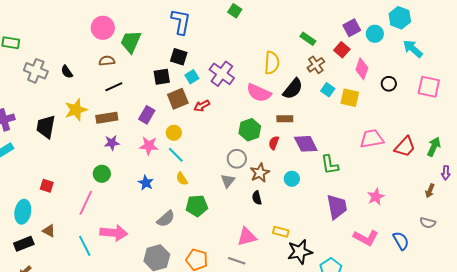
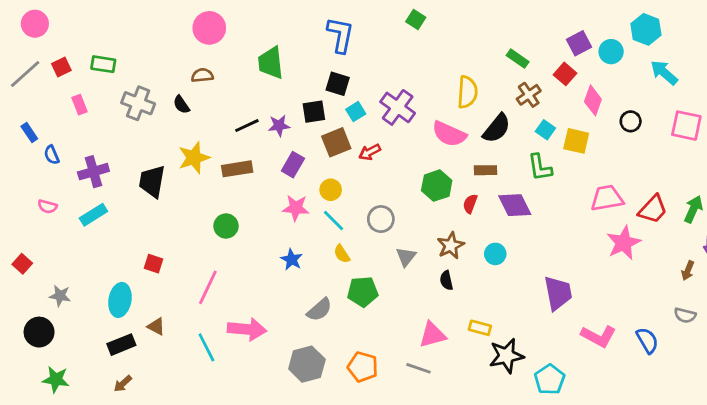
pink circle: (103, 28) -> (209, 28), moved
green trapezoid: (131, 42) -> (271, 63), turned -30
brown semicircle: (107, 61) -> (202, 75), moved
purple star: (112, 143) -> (279, 126), moved
gray circle: (237, 159) -> (381, 219), moved
green L-shape: (330, 165) -> (540, 167), moved
green circle: (102, 174) -> (226, 226), moved
pink star: (376, 197) -> (624, 243), moved, size x1.4

